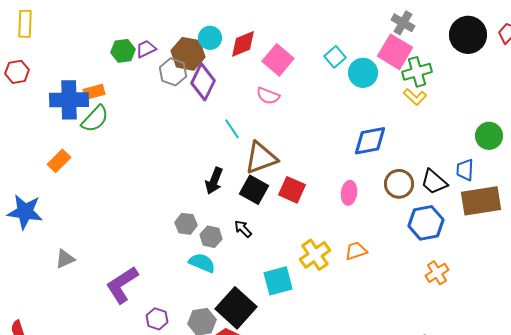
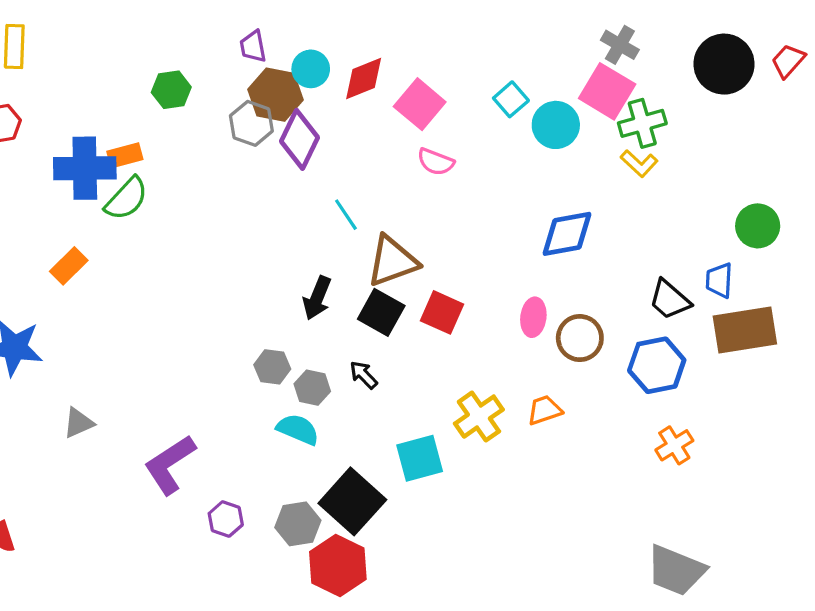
purple trapezoid: (146, 49) -> (253, 46), moved, turned -75
pink semicircle: (268, 96) -> (436, 162), moved
brown circle: (399, 184) -> (580, 338), moved

